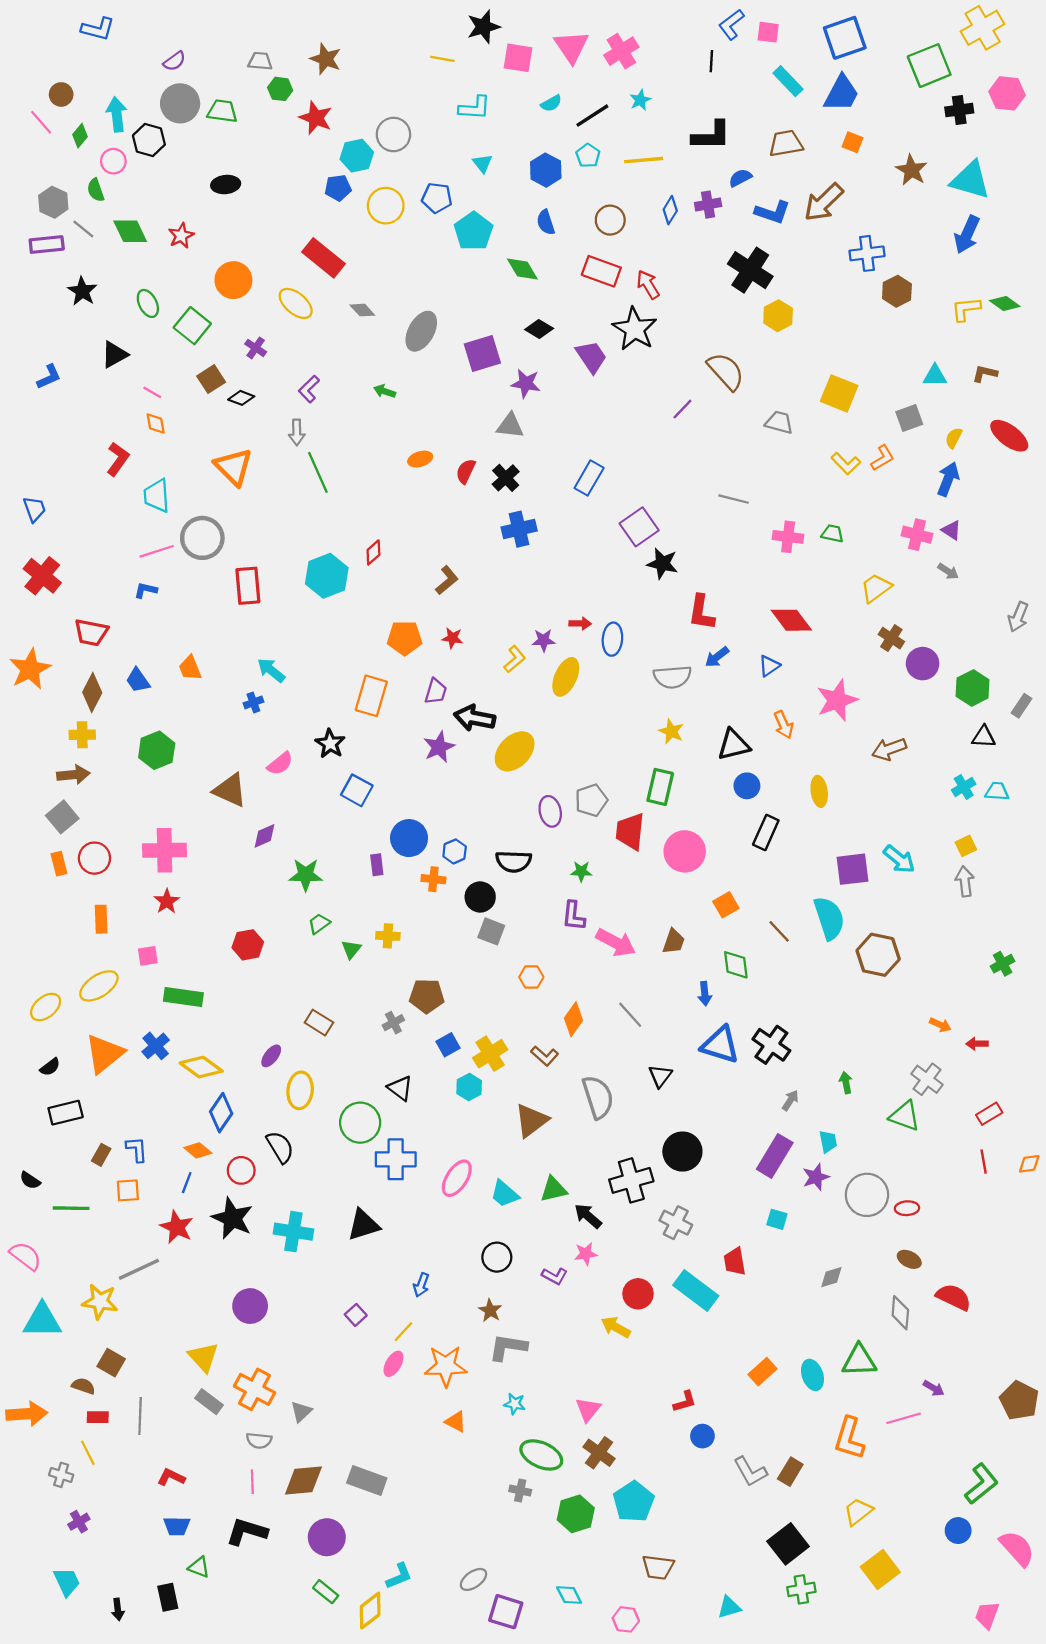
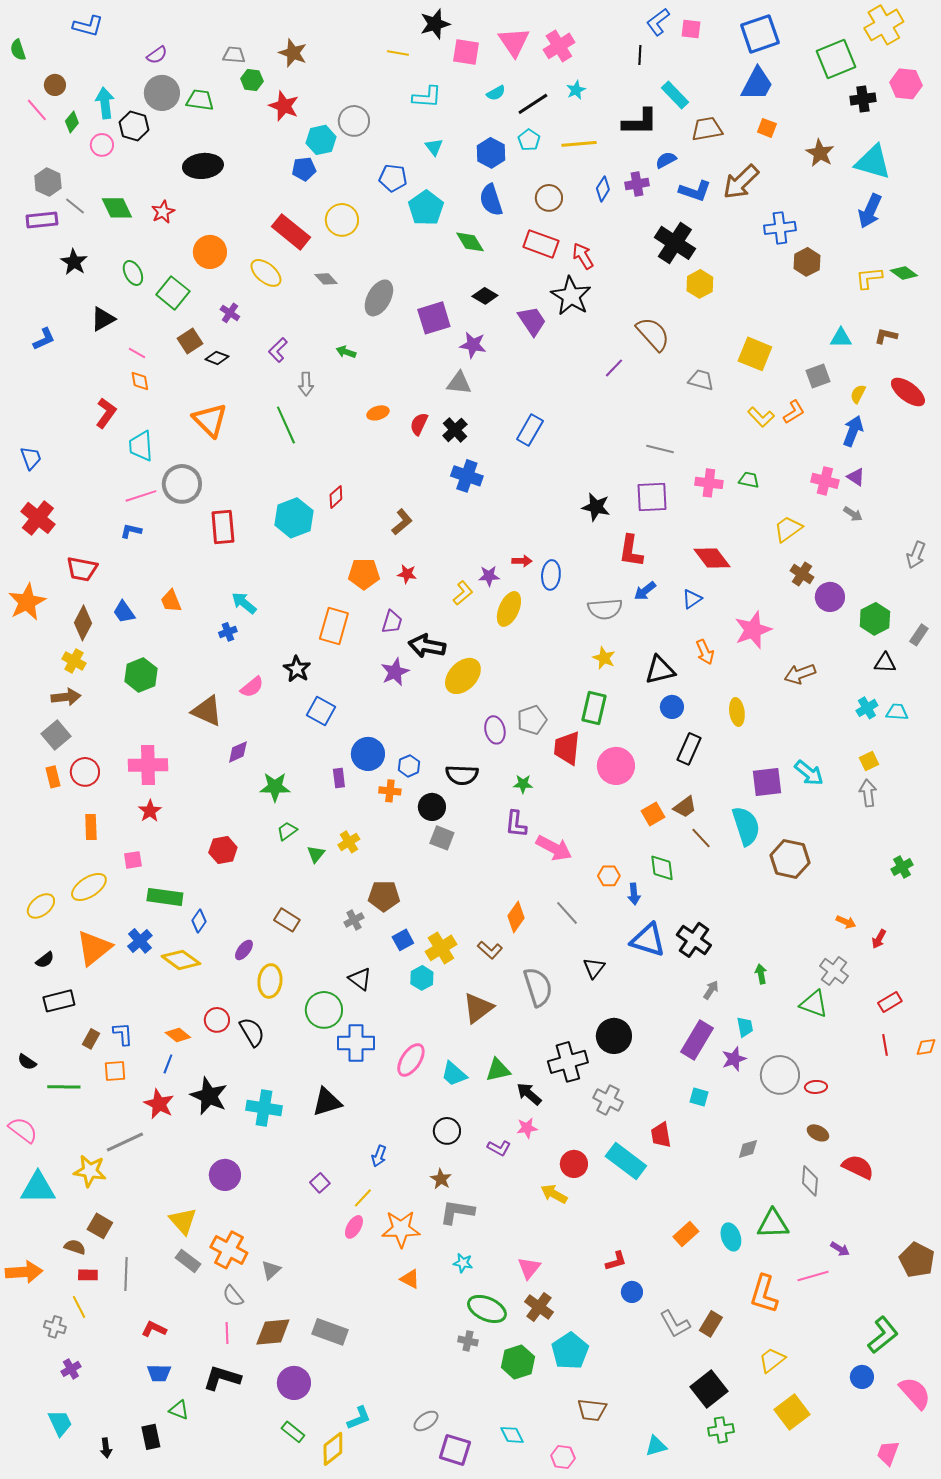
cyan rectangle: (788, 81) -> (675, 95), moved
black ellipse: (226, 185) -> (203, 166), size x1.5
green semicircle: (96, 190) -> (18, 50), moved
yellow circle: (386, 206) -> (342, 220), moved
blue semicircle: (546, 222) -> (491, 200), size x1.4
gray arrow: (297, 432) -> (306, 384), moved
purple square: (639, 527) -> (652, 497), moved, turned 32
blue cross: (519, 529) -> (467, 476), turned 32
yellow cross: (82, 735) -> (74, 661), turned 30
yellow cross: (388, 936) -> (349, 842), turned -35
brown trapezoid: (674, 941) -> (685, 807), moved, turned 35
orange hexagon: (531, 977) -> (609, 876), moved
red arrow: (977, 1044) -> (879, 939), turned -60
blue diamond: (221, 1113) -> (199, 921), moved, size x0.7
red circle: (241, 1170) -> (217, 1020), moved
gray semicircle: (259, 1441) -> (233, 1296), turned 45

